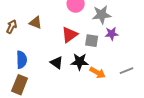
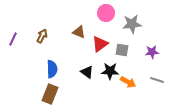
brown triangle: (36, 23) -> (79, 32), moved
purple star: (112, 34) -> (152, 52), moved
gray line: (127, 71) -> (157, 80), turned 40

